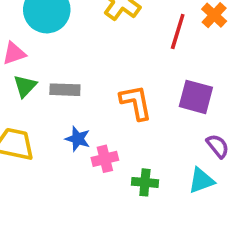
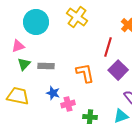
red line: (178, 31) -> (108, 47), moved
purple square: (196, 97) -> (118, 70), turned 30

